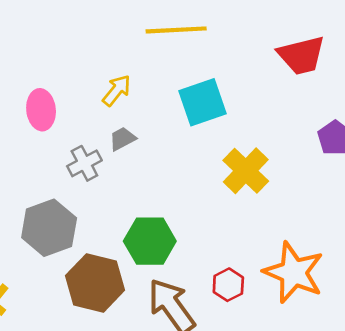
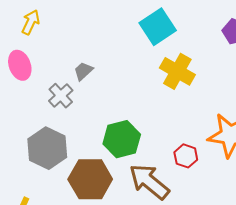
yellow arrow: (117, 90) -> (31, 22), moved
cyan square: (203, 102) -> (158, 27), moved

